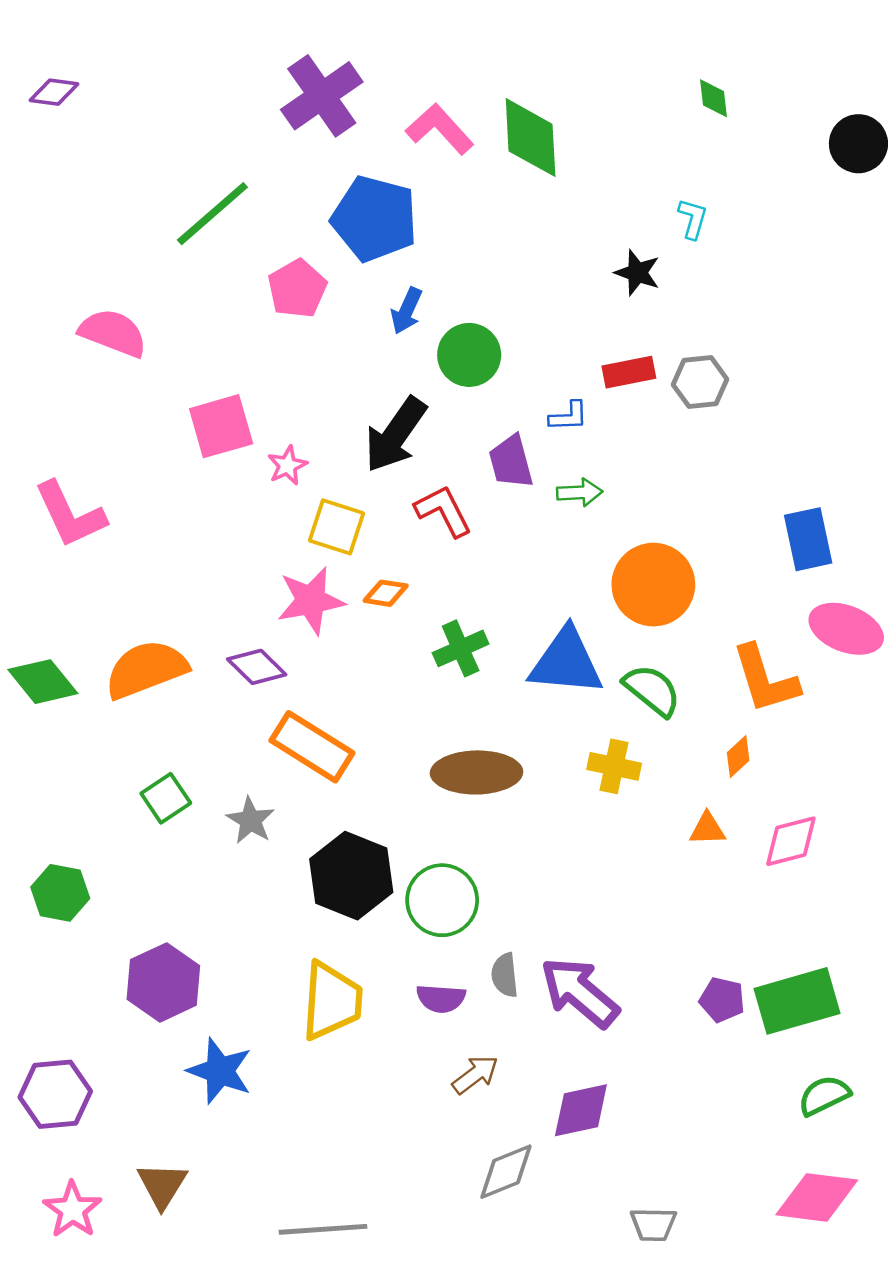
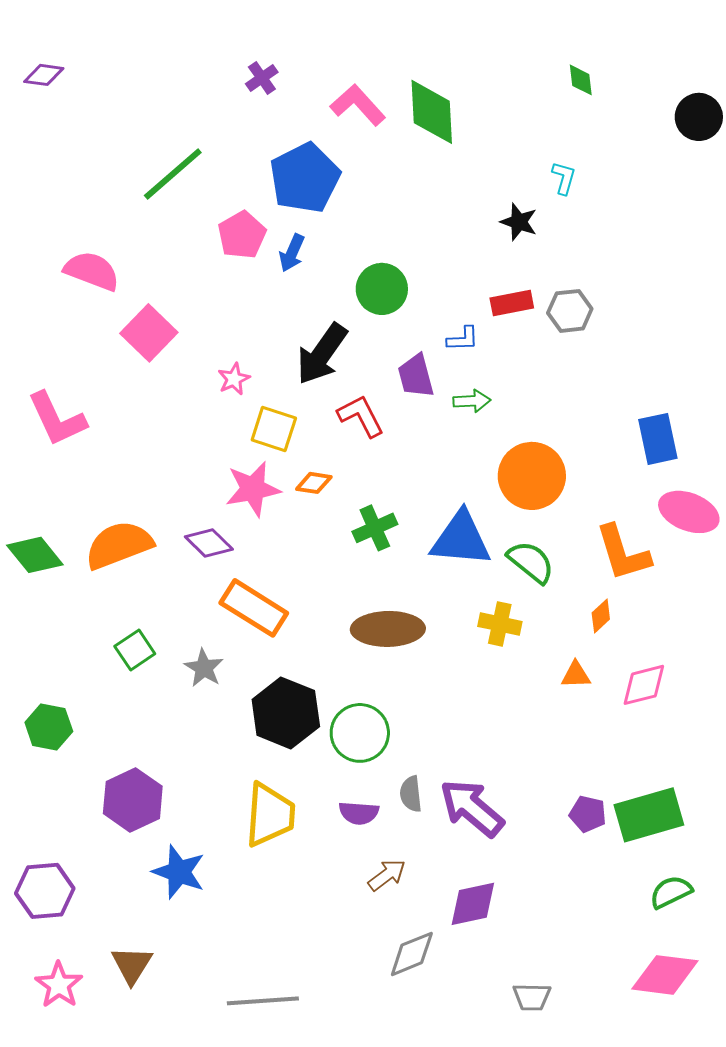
purple cross: (322, 96) -> (262, 78), size x0.5
blue pentagon: (375, 219) -> (305, 178), turned 30
blue arrow: (407, 311) -> (292, 253), moved
pink square: (221, 426) -> (149, 333), moved, turned -30

